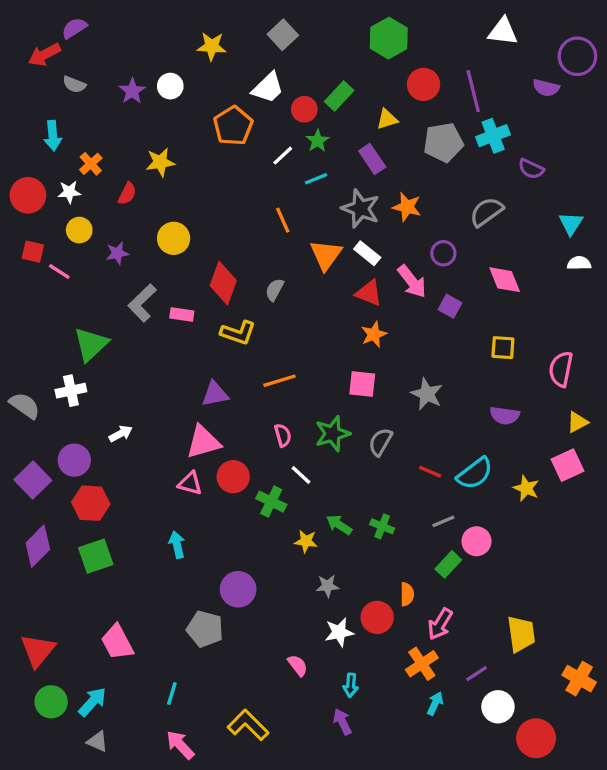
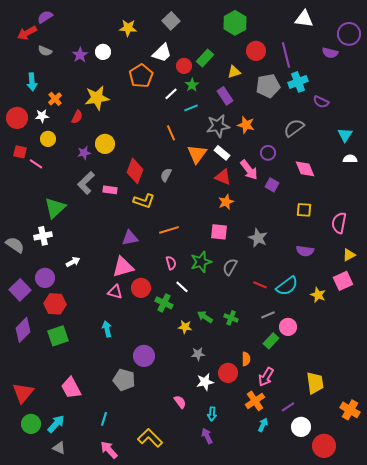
yellow star: (160, 162) -> (97, 98), size x1.4
gray star: (361, 209) -> (218, 126), turned -30
purple star: (117, 253) -> (84, 153), moved

